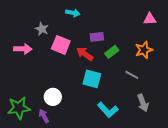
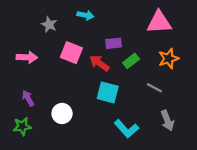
pink triangle: (150, 19) -> (159, 22), moved, size x1.6
gray star: (42, 29) -> (49, 25), moved
green star: (19, 108) -> (22, 126), size x0.7
purple arrow: (44, 116) -> (28, 98), moved

